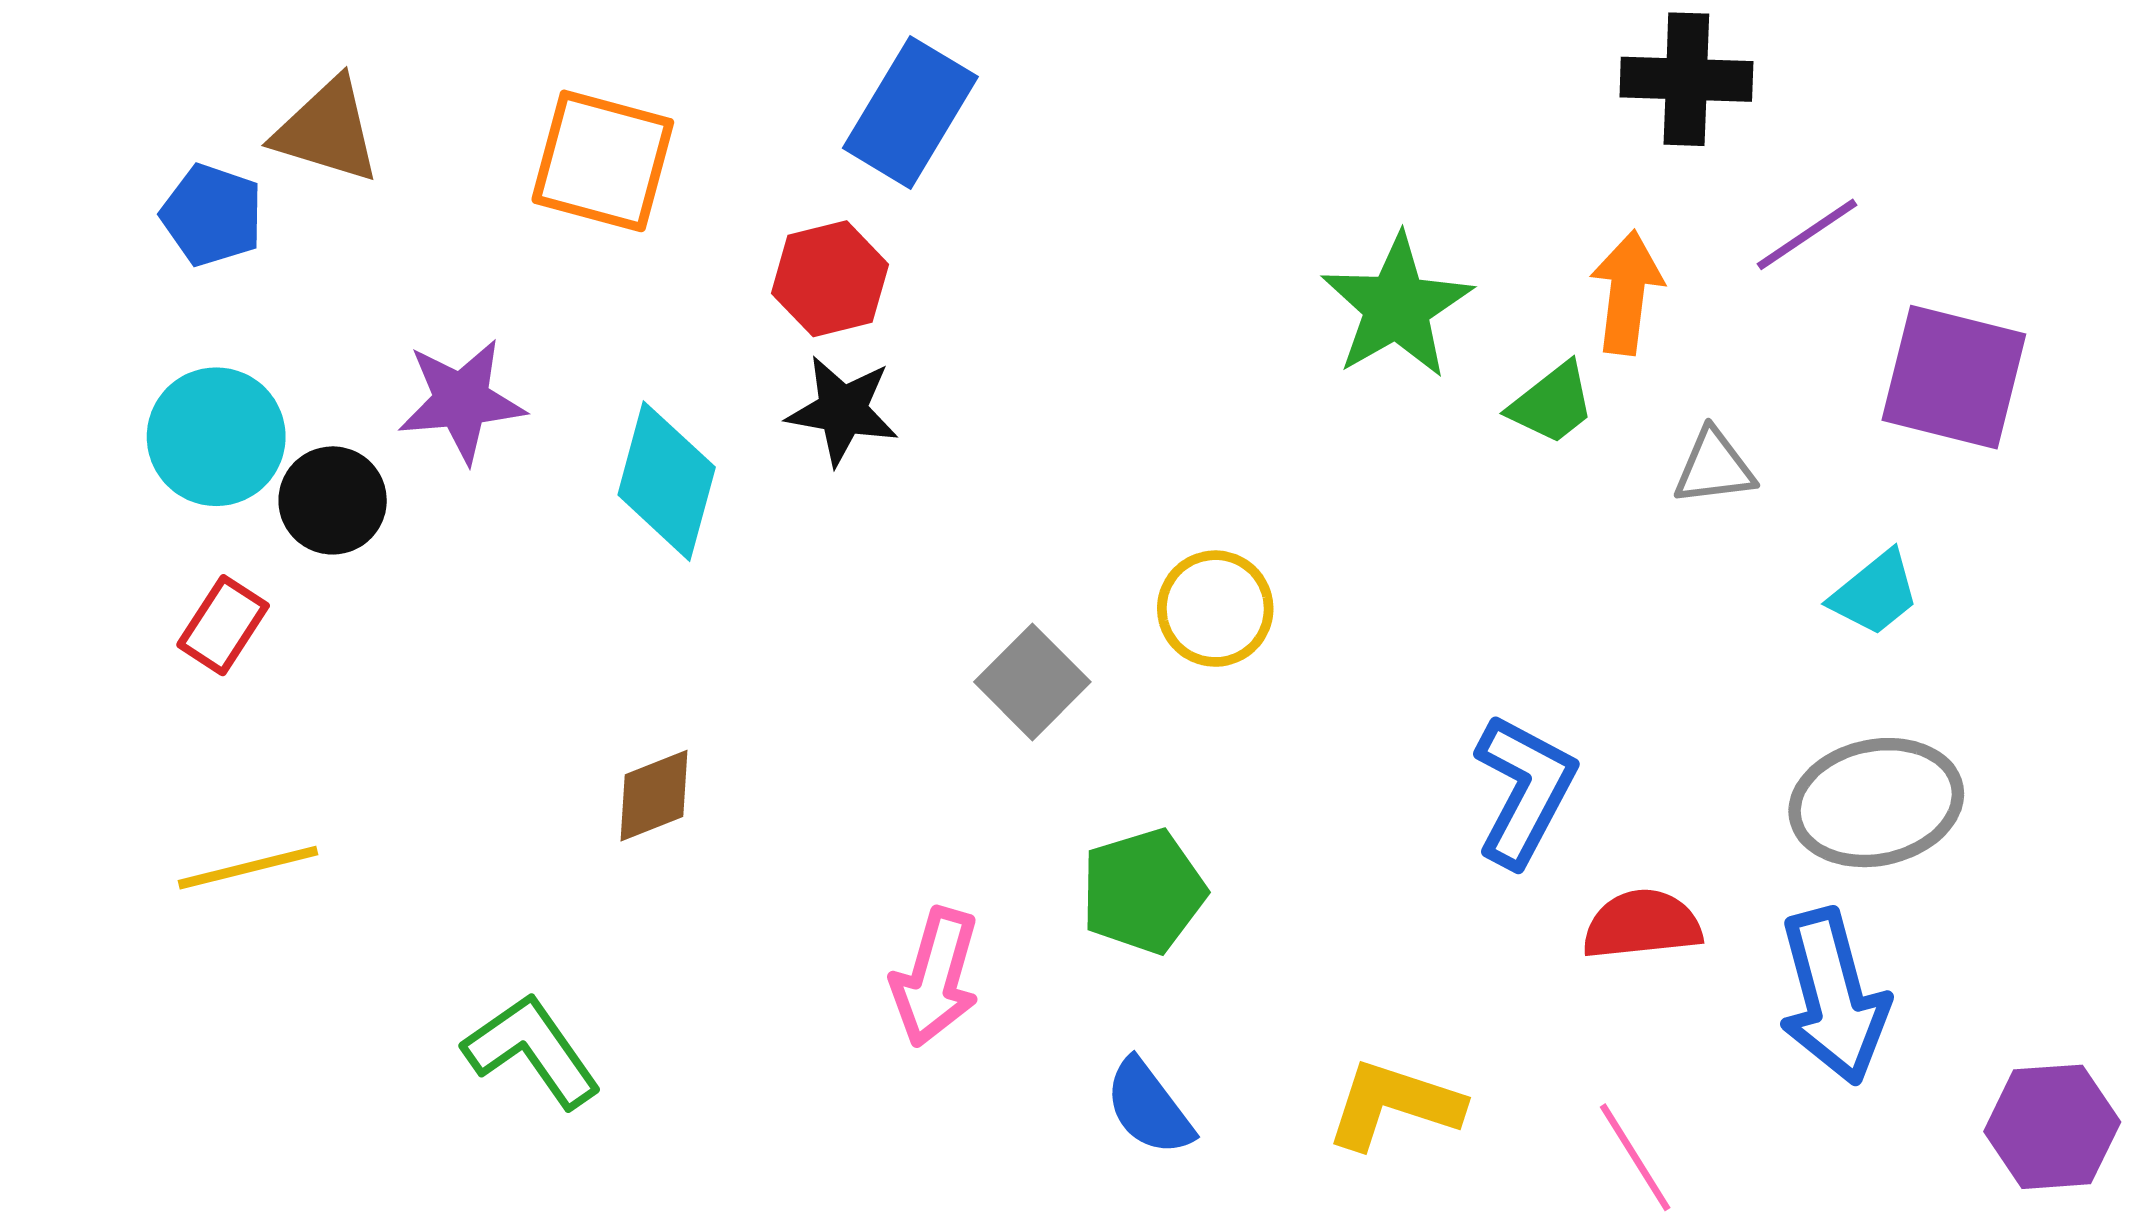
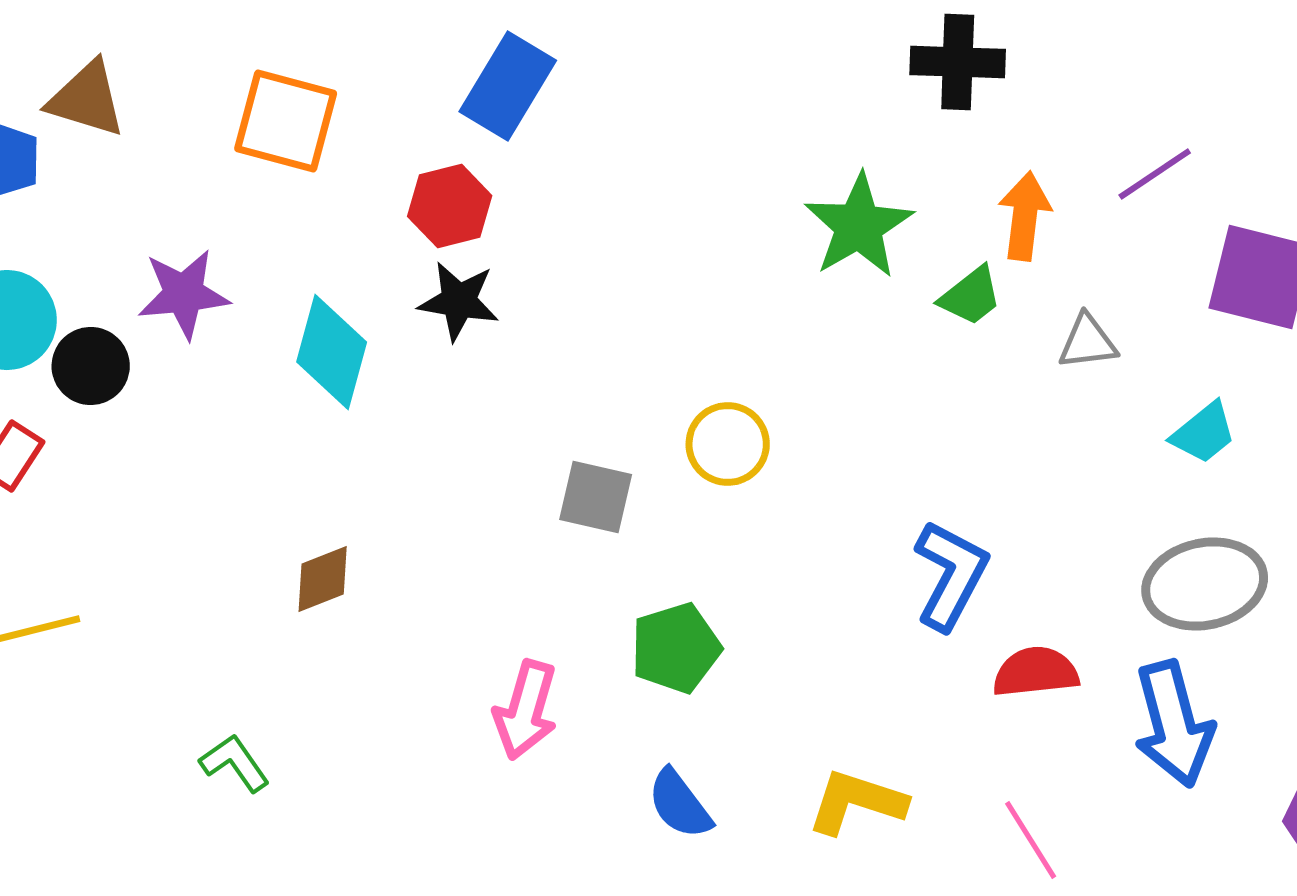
black cross: (1686, 79) -> (958, 62), moved
gray square: (1032, 682) -> (596, 497), turned -32
green L-shape: (532, 1051) -> (235, 763), size x0.7

